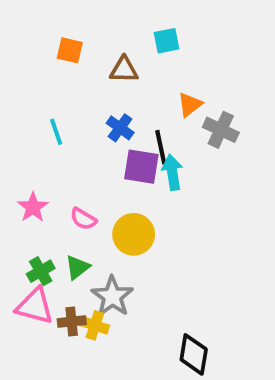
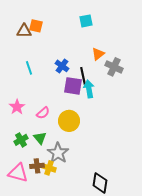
brown triangle: (124, 70) -> (24, 31), moved
pink semicircle: (83, 219) -> (43, 113), turned -72
green triangle: (77, 267) -> (40, 138), turned -32
pink triangle: (35, 306) -> (18, 173), moved

